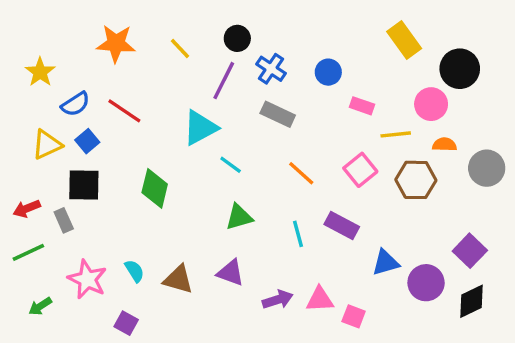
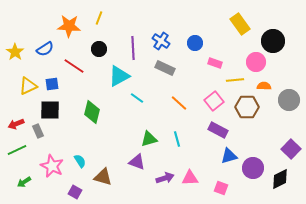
black circle: (237, 38) -> (99, 49), moved
yellow line: (180, 48) -> (99, 18), moved, turned 64
yellow star: (40, 72) -> (15, 52), moved
purple line: (224, 81) -> (133, 48), turned -30
blue semicircle: (76, 104) -> (45, 49), moved
blue square: (87, 141) -> (52, 84), turned 32
green triangle: (239, 217) -> (149, 139), moved
purple rectangle: (342, 225) -> (218, 130), moved
purple square: (470, 251) -> (291, 149), moved
brown triangle: (178, 279) -> (103, 177), moved
pink square: (354, 316) -> (221, 188), moved

